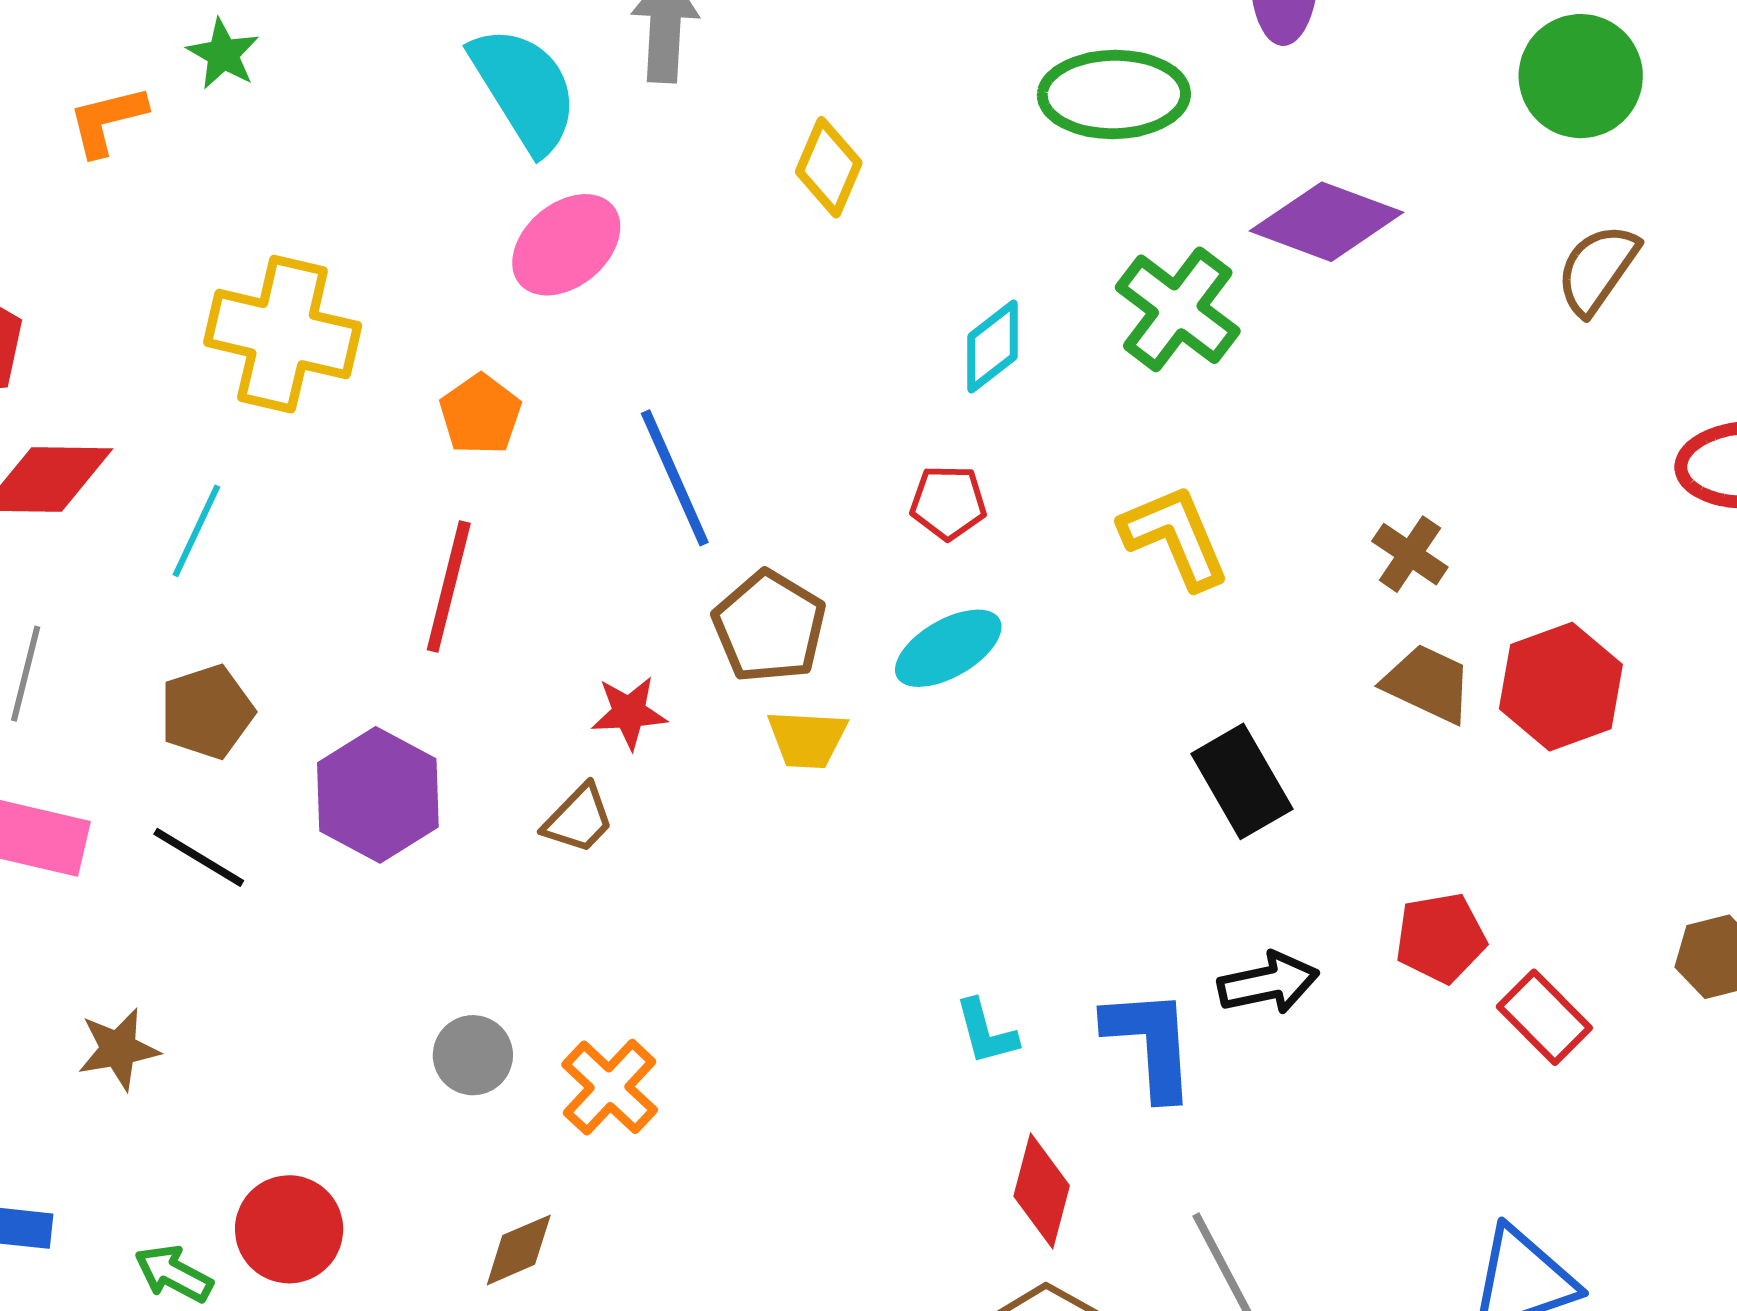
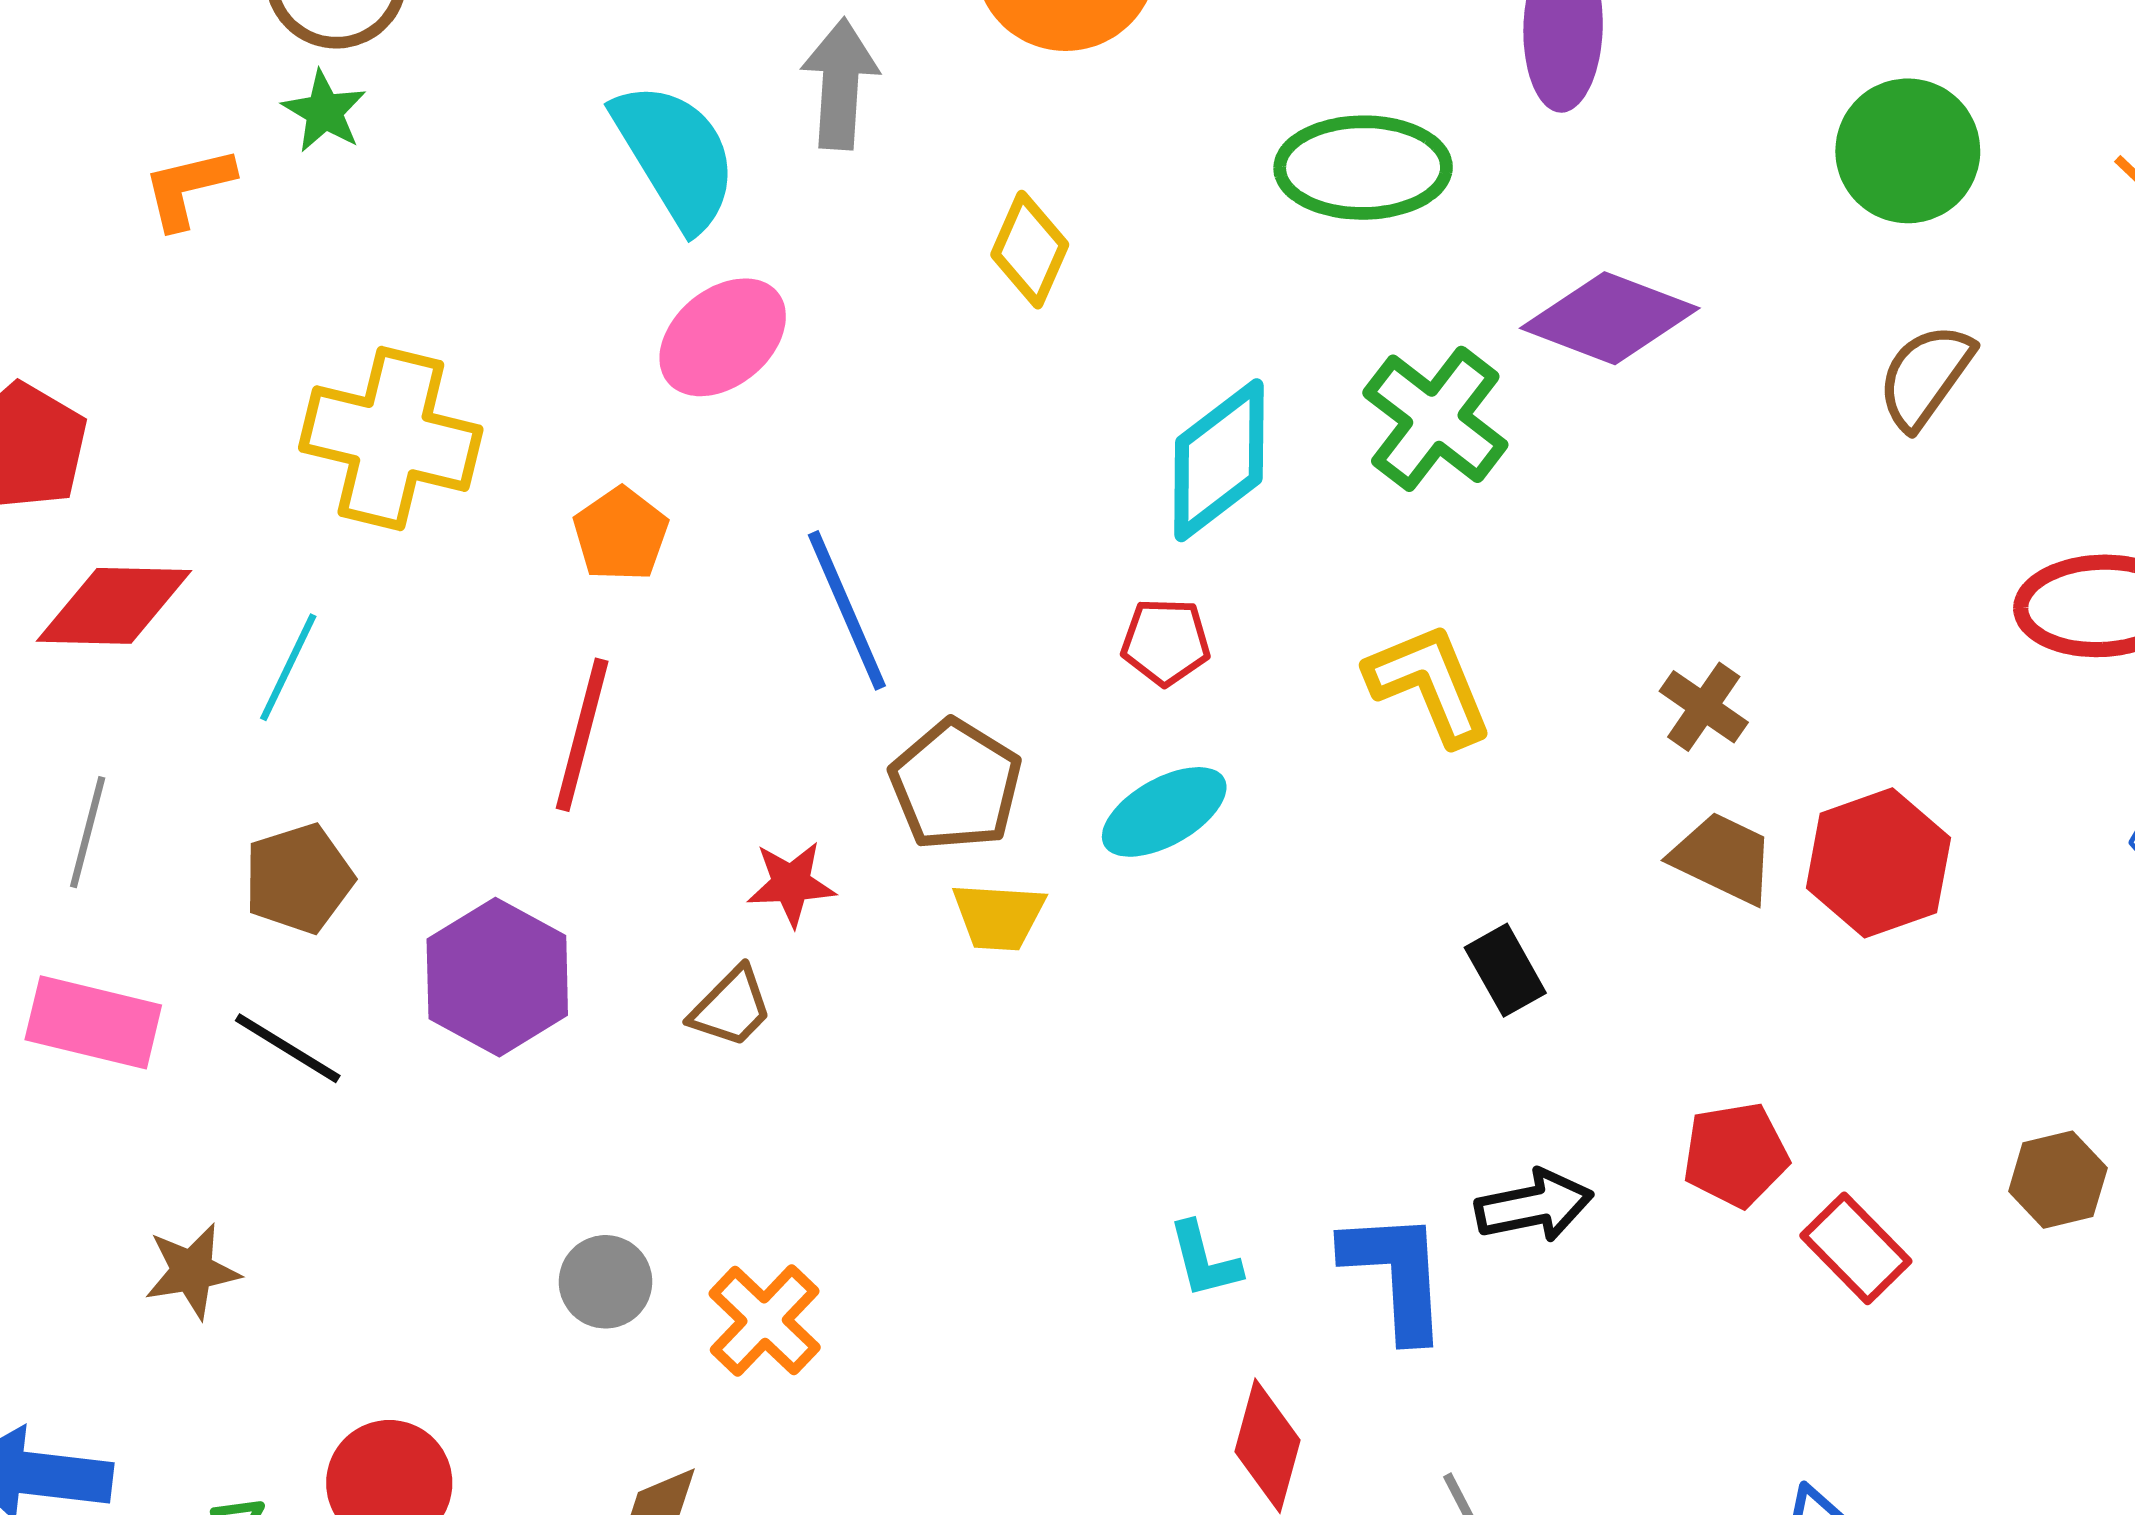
cyan diamond: (993, 346) -> (1219, 460), size x1.5
black rectangle: (1242, 781) -> (1505, 970), size x0.7

